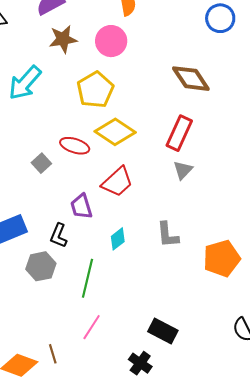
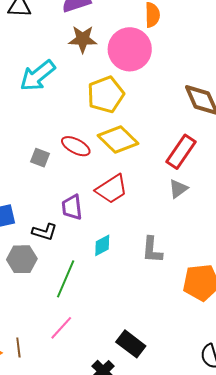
pink circle: (111, 41) -> (130, 49), size x1.4
gray square: (41, 163) -> (40, 158), turned -36
black L-shape: (59, 236) -> (45, 232), turned -105

